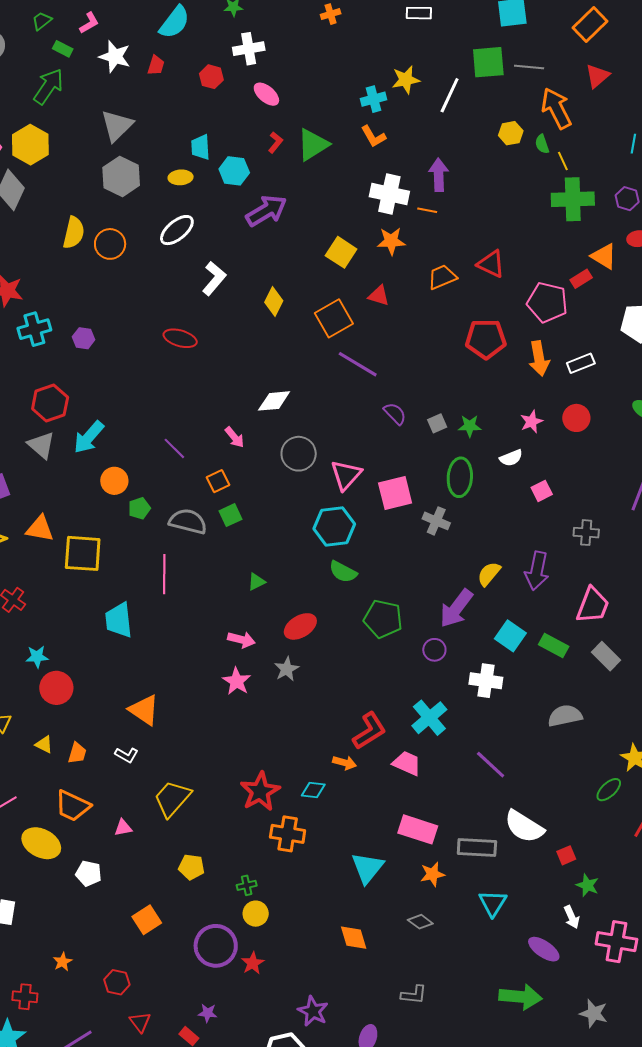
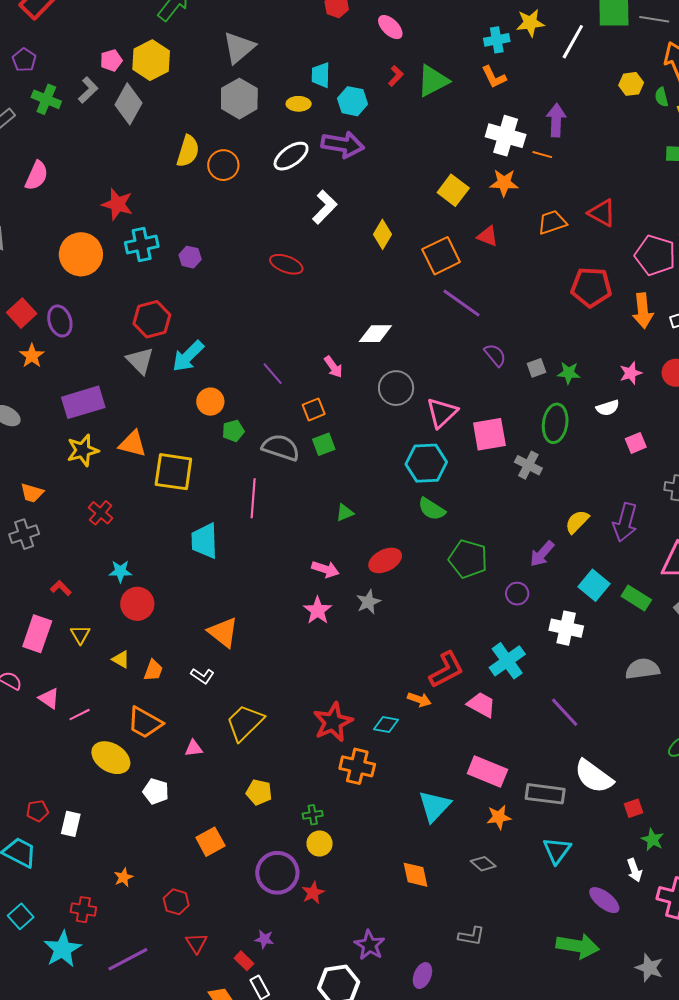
purple arrow: (266, 211) -> (343, 145), moved, turned 36
purple arrow: (456, 608) -> (542, 554), size x0.7

